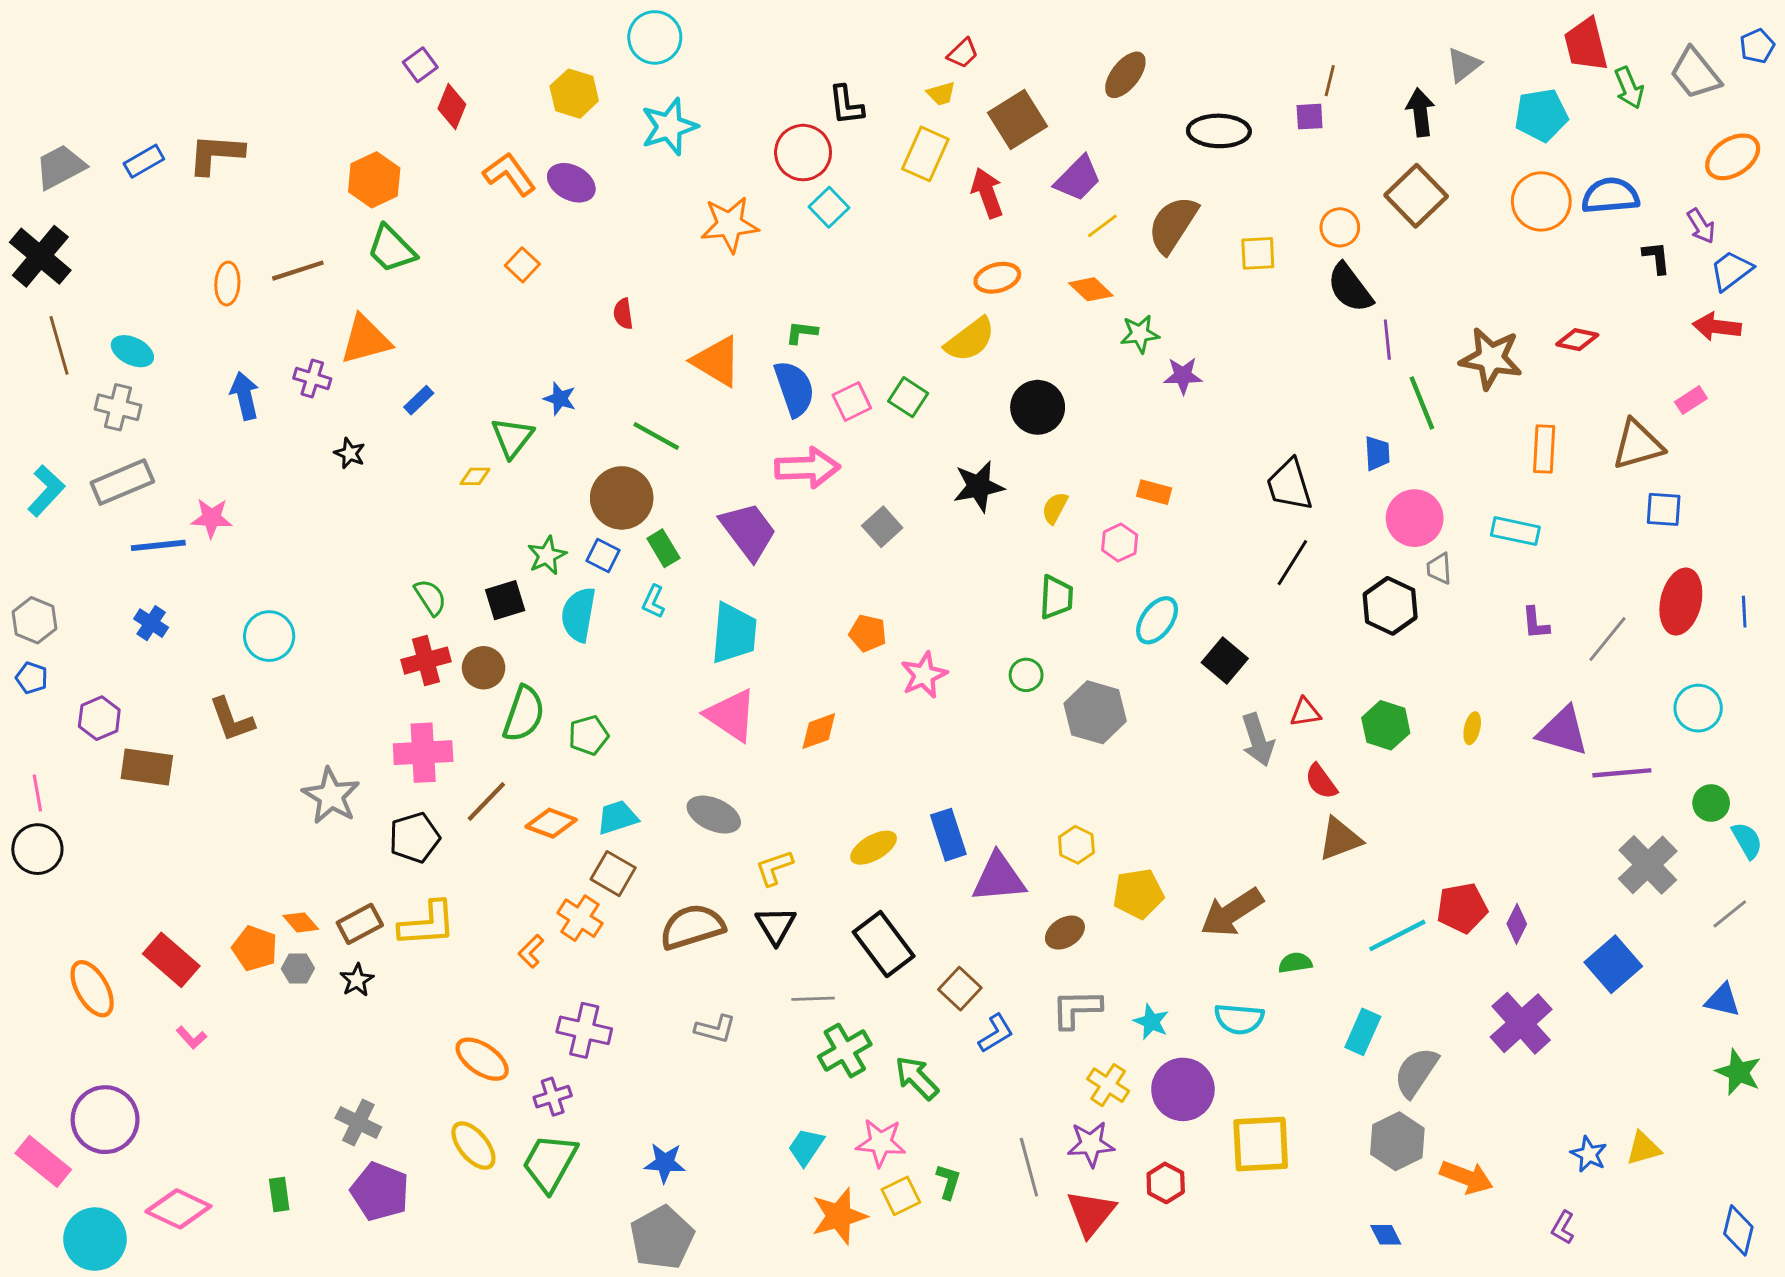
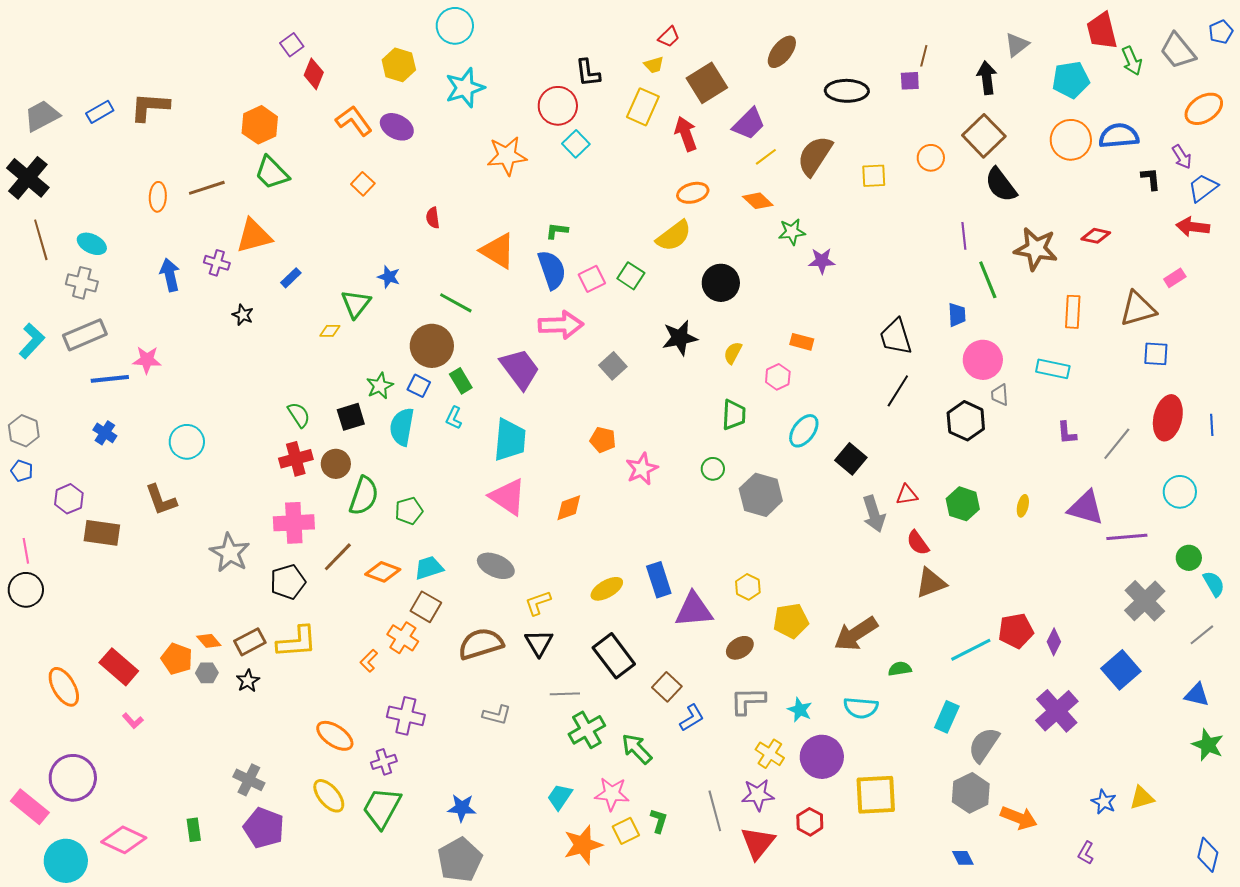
black semicircle: (1350, 288) -> (1001, 185), moved

